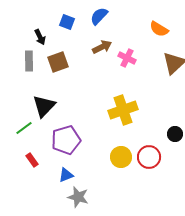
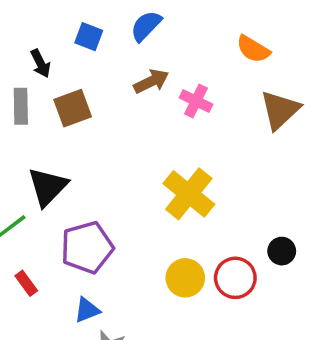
yellow cross: (123, 110) -> (189, 194), turned -32
black circle: (175, 134) -> (282, 251), moved

